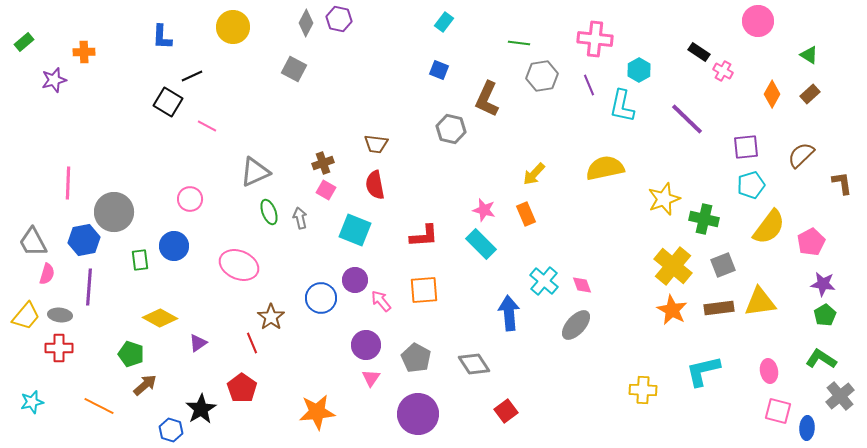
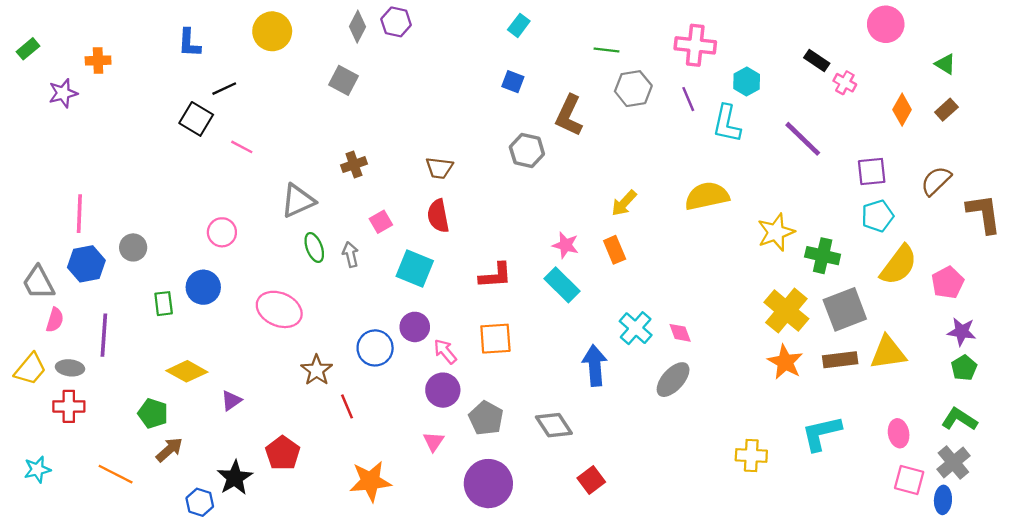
brown cross: (323, 163) -> (354, 165), moved
brown L-shape: (842, 183) -> (984, 214), size x1.5
pink square: (326, 190) -> (381, 222), turned 30
gray circle: (114, 212) -> (133, 247), size x0.6
blue hexagon: (84, 240) -> (86, 264), moved
gray square: (723, 265) -> (845, 309), size x1.5
red line: (252, 343) -> (347, 406), moved
purple circle: (366, 345) -> (443, 390), moved
gray cross: (840, 396) -> (953, 462), moved

